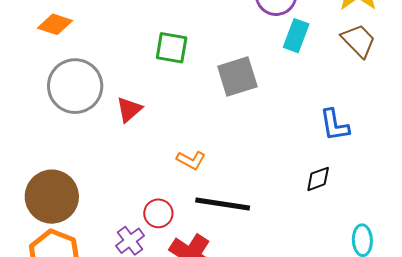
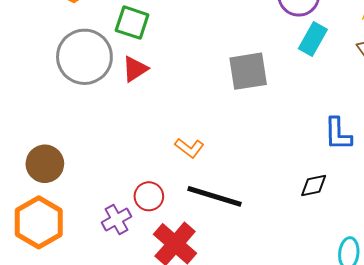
green square: (172, 48) -> (132, 23), moved
red triangle: (129, 110) -> (135, 69), moved
brown circle: (52, 197) -> (45, 164), size x0.7

